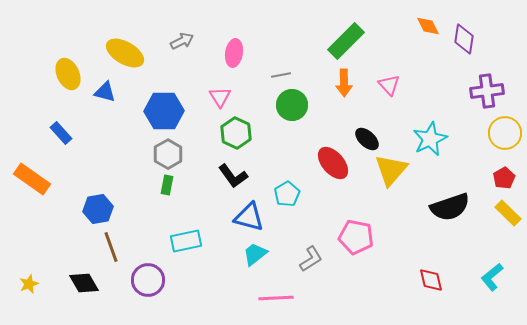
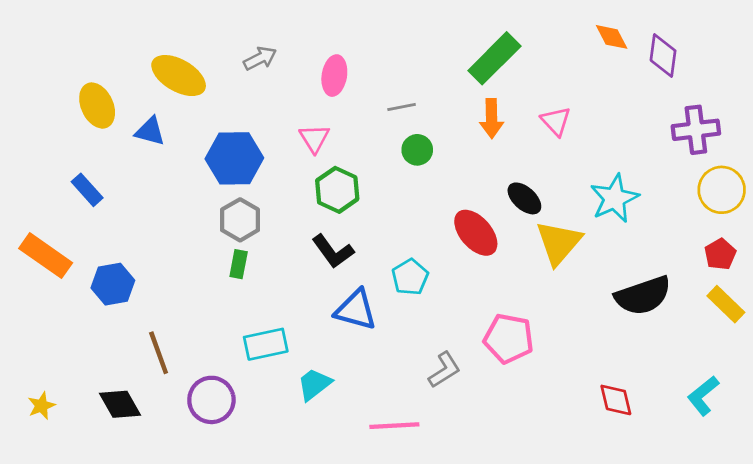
green circle: (292, 105) -> (417, 150), size x0.7
blue hexagon: (98, 209) -> (113, 284), moved
cyan trapezoid: (255, 254) -> (314, 384), moved

